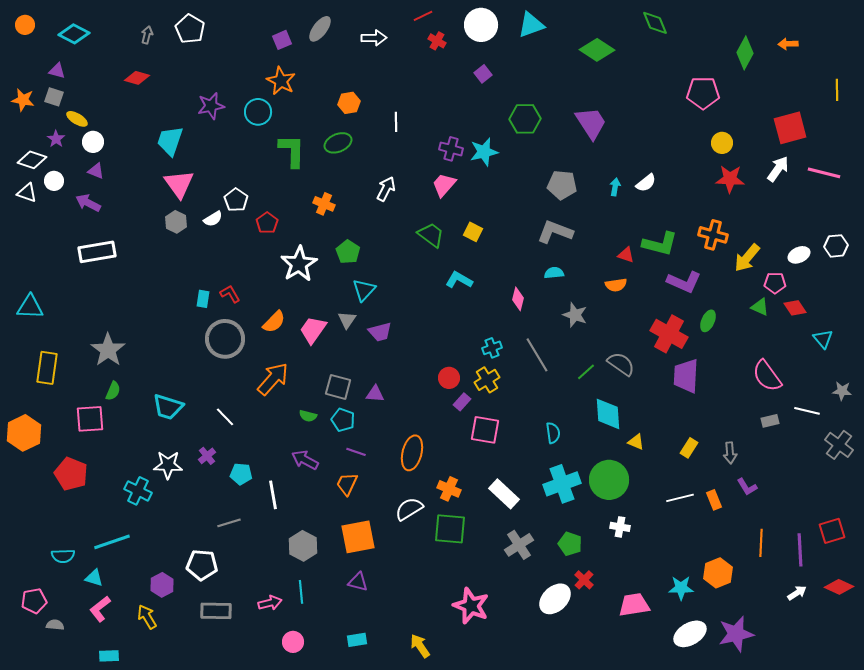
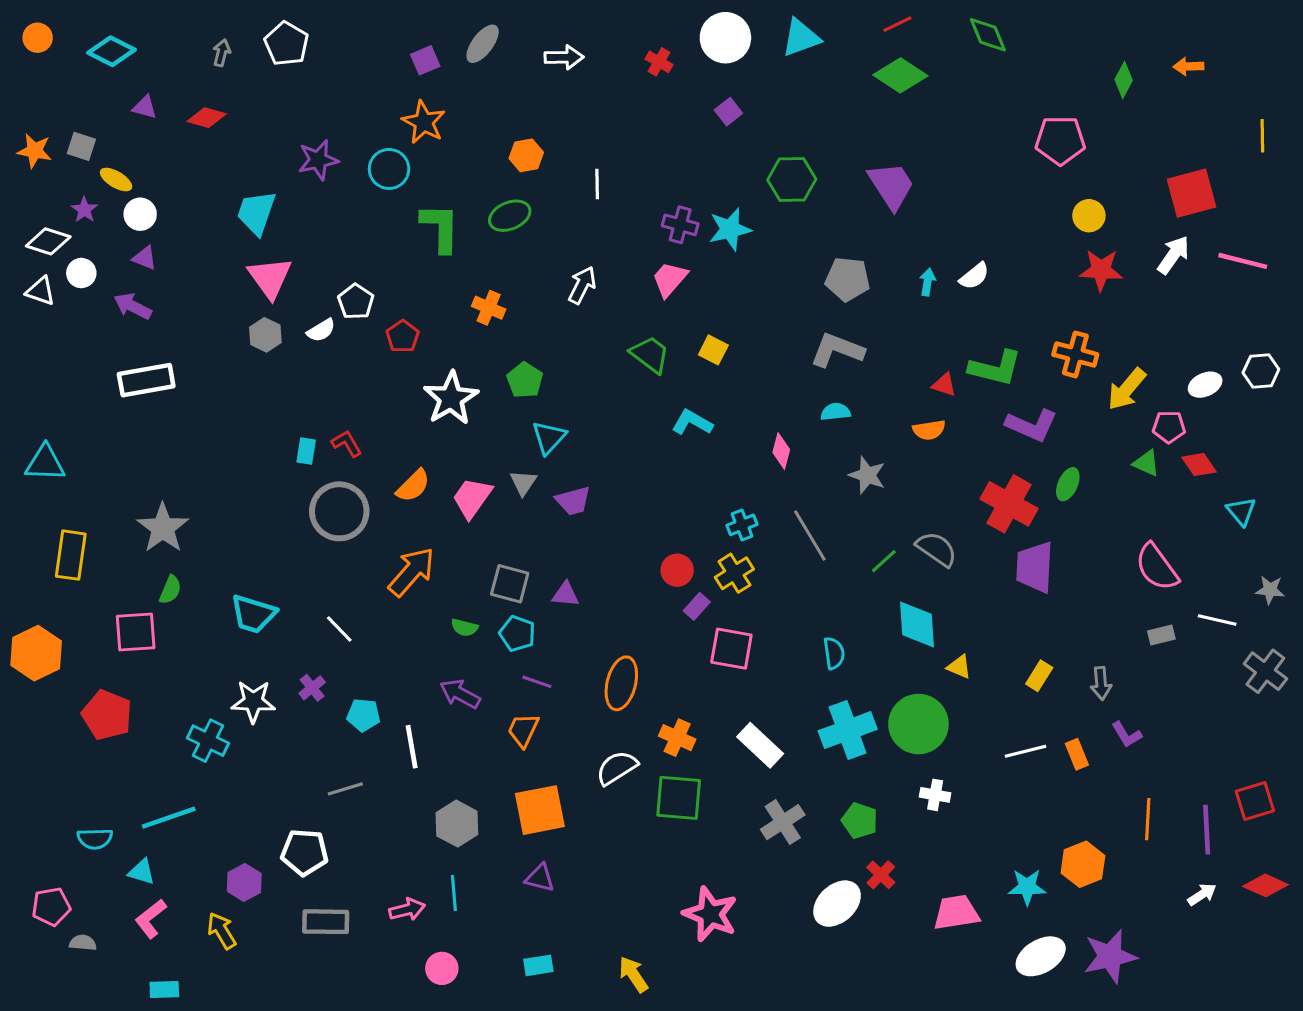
red line: (423, 16) -> (897, 24), moved
green diamond: (745, 53) -> (1124, 80), size x0.7
purple triangle: (57, 71) -> (145, 107), moved

